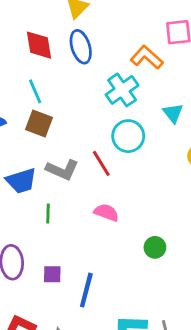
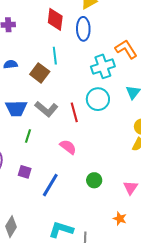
cyan line: (35, 91) -> (55, 56), moved
purple square: (52, 274) -> (25, 172), moved
blue line: (86, 290) -> (50, 185), moved

